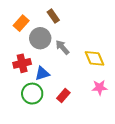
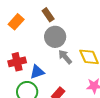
gray circle: (40, 38) -> (55, 37), moved
gray arrow: (62, 47) -> (65, 57), moved

